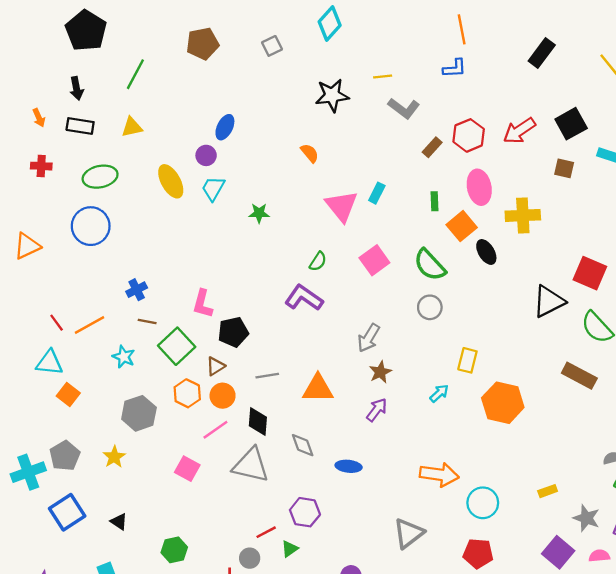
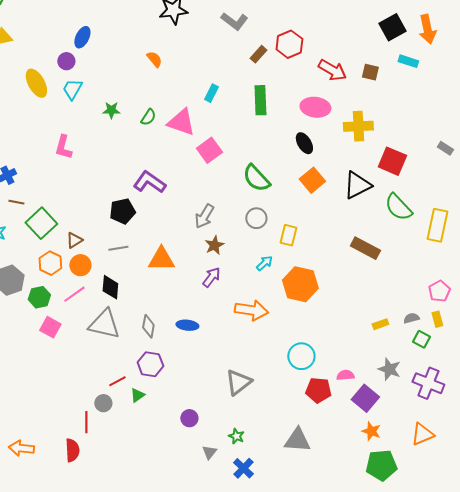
black square: (571, 124) -> (392, 27), moved
red arrow: (519, 131) -> (332, 70), moved, turned -116
pink ellipse: (479, 187) -> (315, 107), moved, turned -72
green rectangle: (434, 201) -> (260, 100), size x1.8
pink triangle: (341, 206) -> (181, 122), moved, turned -32
yellow cross: (523, 215) -> (358, 126), moved
orange square: (462, 226) -> (312, 180), moved
green semicircle: (318, 261) -> (148, 117), moved
green semicircle: (430, 265) -> (256, 178), moved
pink L-shape: (203, 304) -> (63, 147), moved
gray circle: (430, 307) -> (256, 218), moved
black pentagon: (233, 332) -> (122, 211), moved
brown rectangle: (579, 376) -> (365, 248), moved
orange hexagon: (503, 403) -> (300, 284), moved
gray diamond: (303, 445) -> (148, 326), moved, turned 30
orange arrow: (439, 475) -> (251, 310), moved
yellow rectangle: (548, 491) -> (380, 324), moved
green hexagon: (174, 550) -> (39, 297), moved
red pentagon: (478, 553) -> (318, 390), moved
pink semicircle: (599, 556) -> (345, 375), moved

